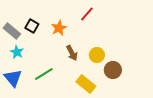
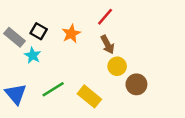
cyan star: (17, 52) -> (33, 55), moved
brown arrow: (72, 53) -> (107, 45), moved
yellow rectangle: (86, 84) -> (89, 96), moved

